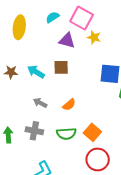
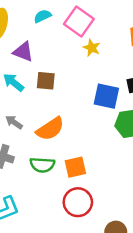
purple triangle: (67, 41) -> (23, 52), moved
orange semicircle: (69, 105) -> (50, 129), size x1.6
orange square: (92, 132) -> (75, 167), turned 30

